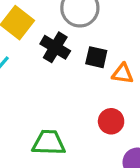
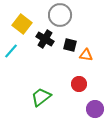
green trapezoid: (49, 143) -> (41, 97), turned -40

